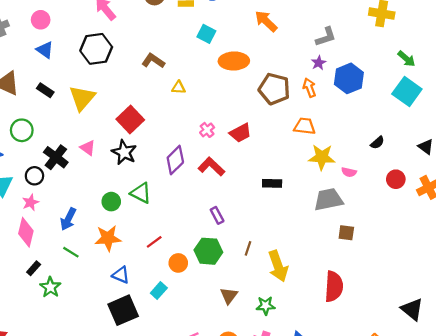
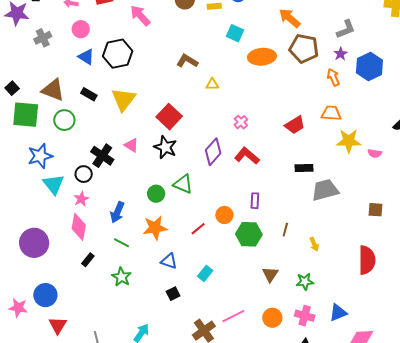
black hexagon: (96, 49) -> (118, 54), moved
brown pentagon: (274, 89) -> (304, 48), moved
green circle: (22, 130) -> (64, 120), moved
red trapezoid: (240, 133) -> (295, 125), moved
gray trapezoid: (328, 200) -> (325, 190), moved
purple rectangle: (217, 215) -> (255, 201), turned 35
orange circle: (178, 263) -> (224, 215), moved
yellow arrow: (278, 266) -> (314, 244), size x0.5
green star: (50, 287) -> (121, 277), moved
black square: (123, 310) -> (173, 294), size x0.5

